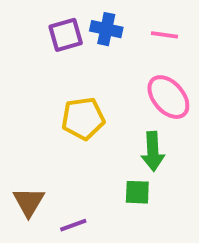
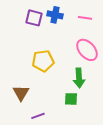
purple square: (66, 35) -> (34, 18), turned 30
brown triangle: (29, 202) -> (21, 93), moved

